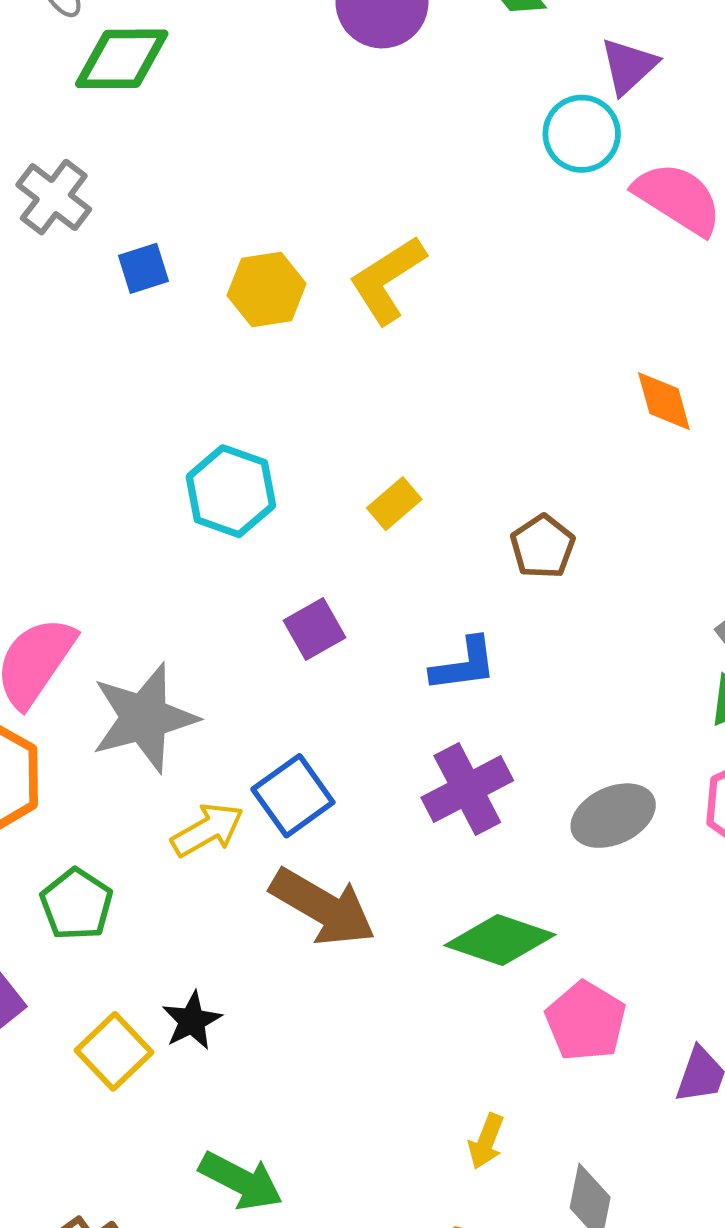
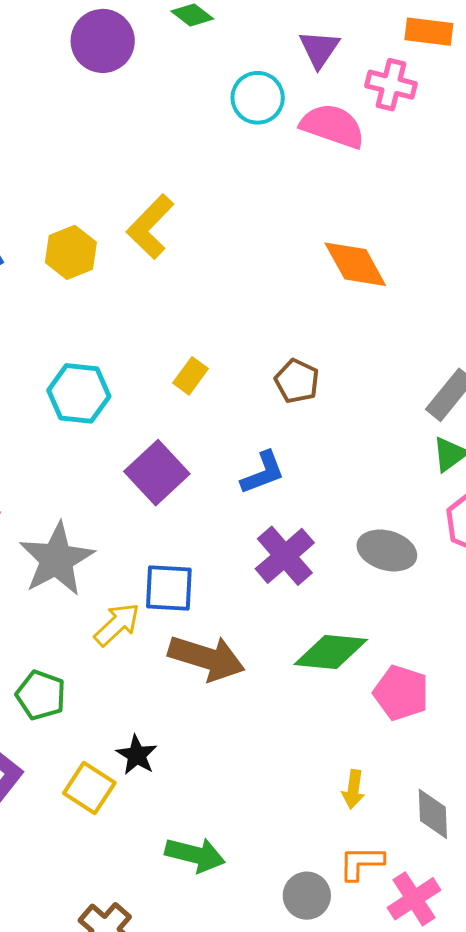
purple triangle: (629, 66) -> (319, 49), moved
orange diamond: (664, 401) -> (355, 264), size x1.4
purple square: (315, 629) -> (157, 473), size x1.5
blue square: (293, 796) -> (169, 588), turned -38
gray ellipse: (613, 816) -> (387, 550), turned 54

